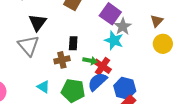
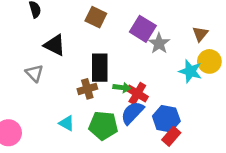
black triangle: (38, 22) -> (55, 45), turned -36
cyan star: (114, 40) -> (190, 71), moved
black rectangle: (73, 43) -> (100, 68), size x1.6
gray triangle: (29, 46) -> (34, 73), moved, size x0.7

